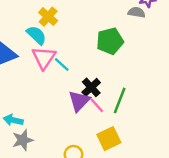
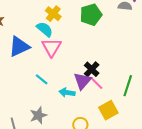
green pentagon: (110, 41) -> (91, 15), moved
cyan line: (62, 64) -> (42, 79), moved
green line: (120, 100) -> (128, 86), moved
cyan arrow: (13, 120) -> (67, 92), moved

